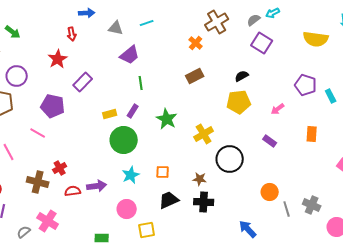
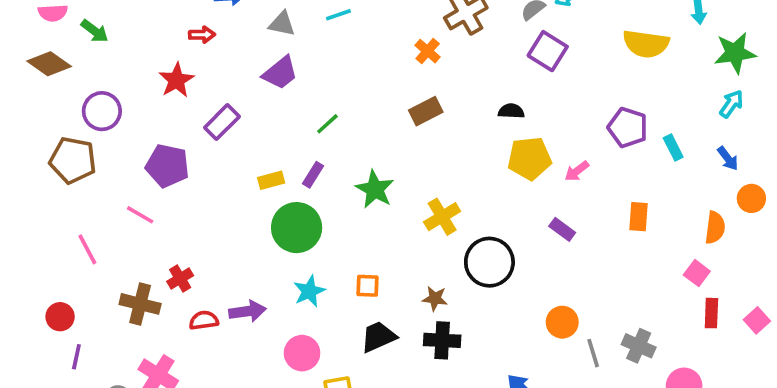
red arrow: (72, 34) -> (202, 35), turned -80
purple trapezoid: (130, 55) -> (280, 73), moved
black semicircle: (242, 76) -> (511, 111), turned 32
green line: (141, 83) -> (327, 124), turned 56
yellow pentagon: (239, 102) -> (529, 158), moved

